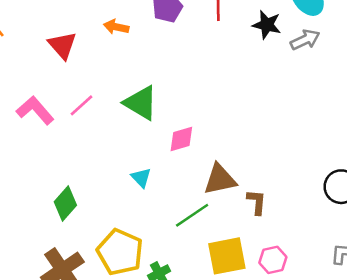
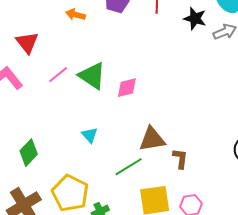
red triangle: (62, 45) -> (27, 42), moved
pink line: (81, 105) -> (58, 75), moved
pink diamond: (181, 139) -> (127, 88), moved

